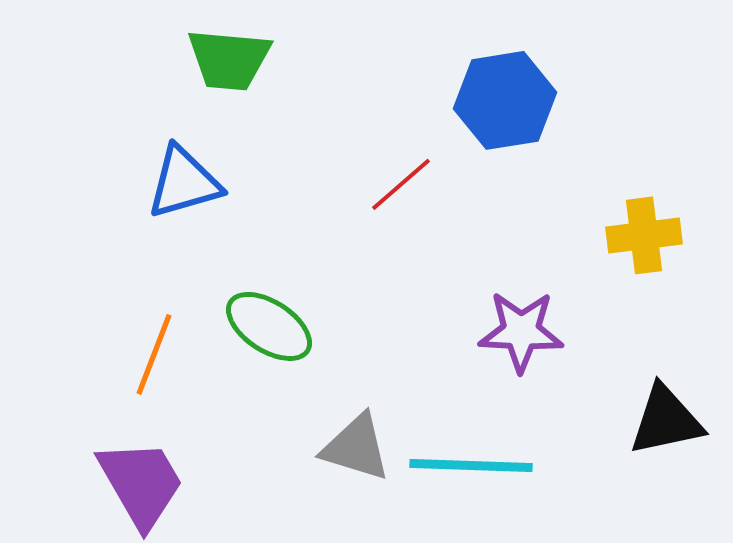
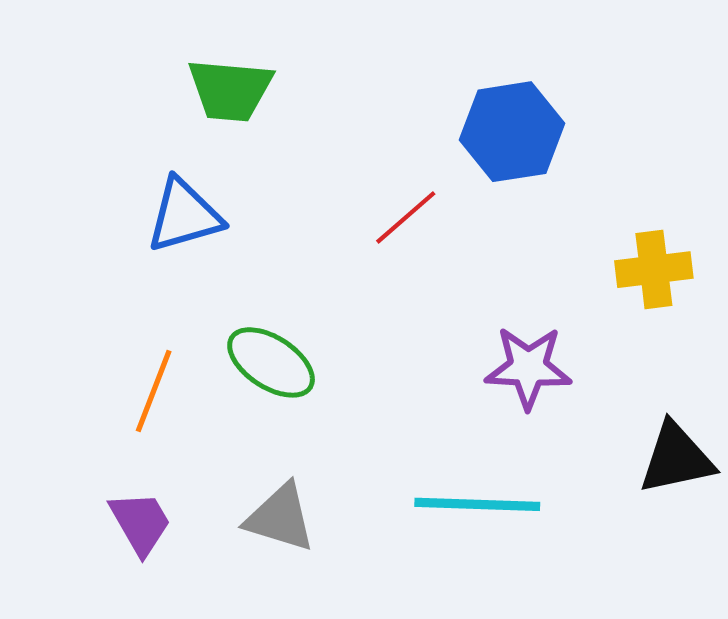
gray triangle: (356, 447) -> (280, 518), moved
purple trapezoid: (141, 483) -> (140, 523), size x0.7

